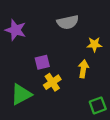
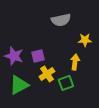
purple star: (16, 30) -> (14, 56), moved
green square: (98, 105) -> (66, 83), moved

